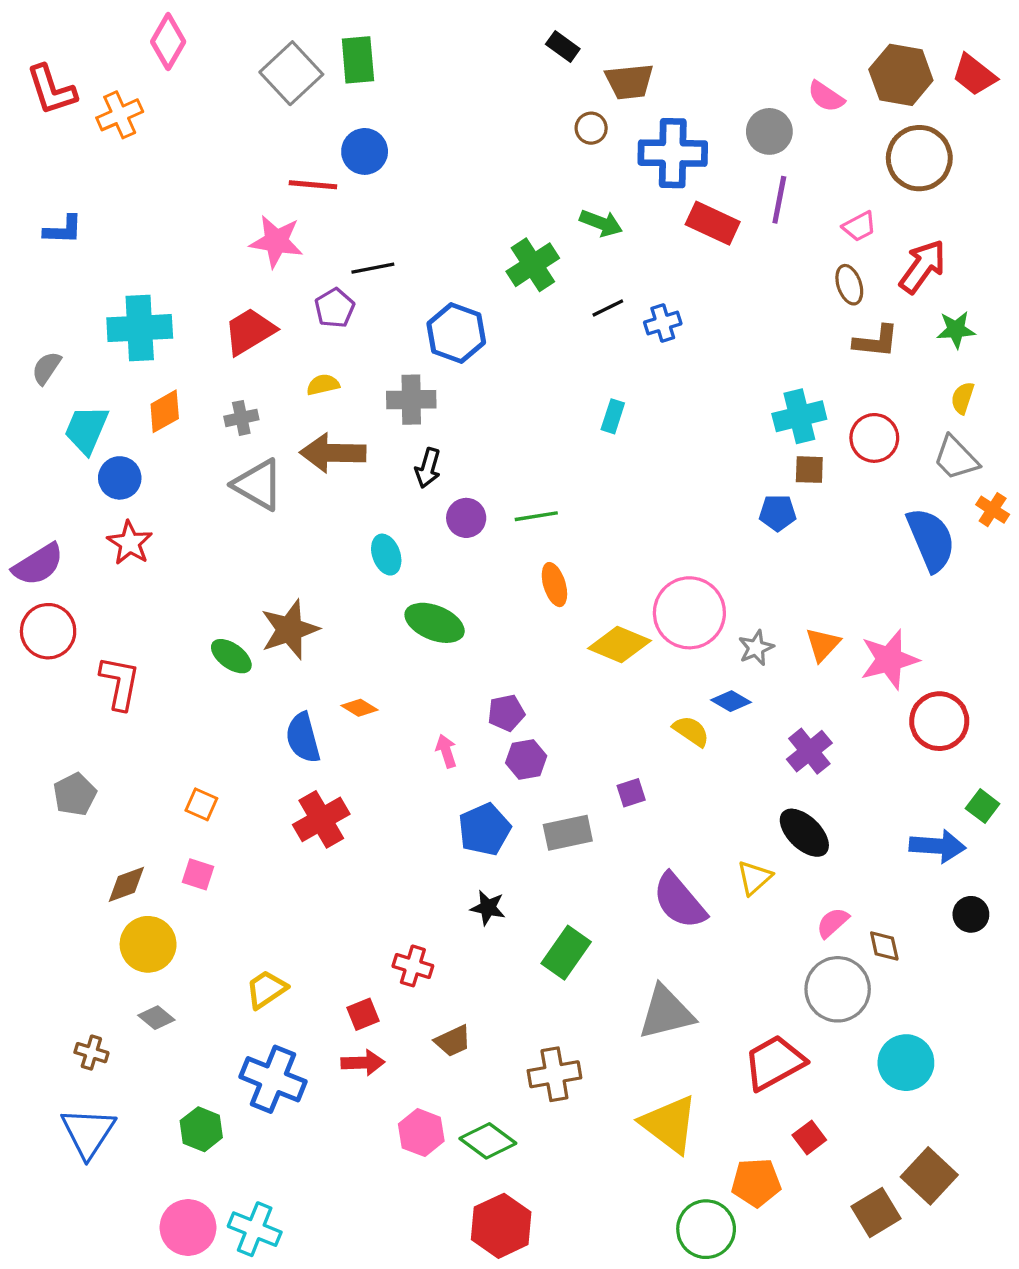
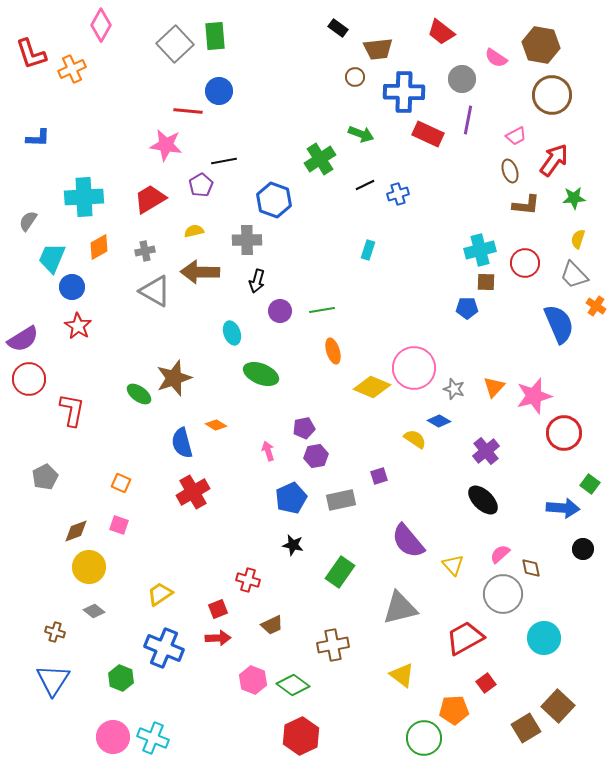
red trapezoid: (974, 75) -> (441, 32), moved
gray star: (756, 648) -> (454, 389), turned -30
yellow triangle: (754, 878) -> (453, 565), moved, turned -30
yellow triangle: (669, 1124) -> (402, 675), size x0.7

